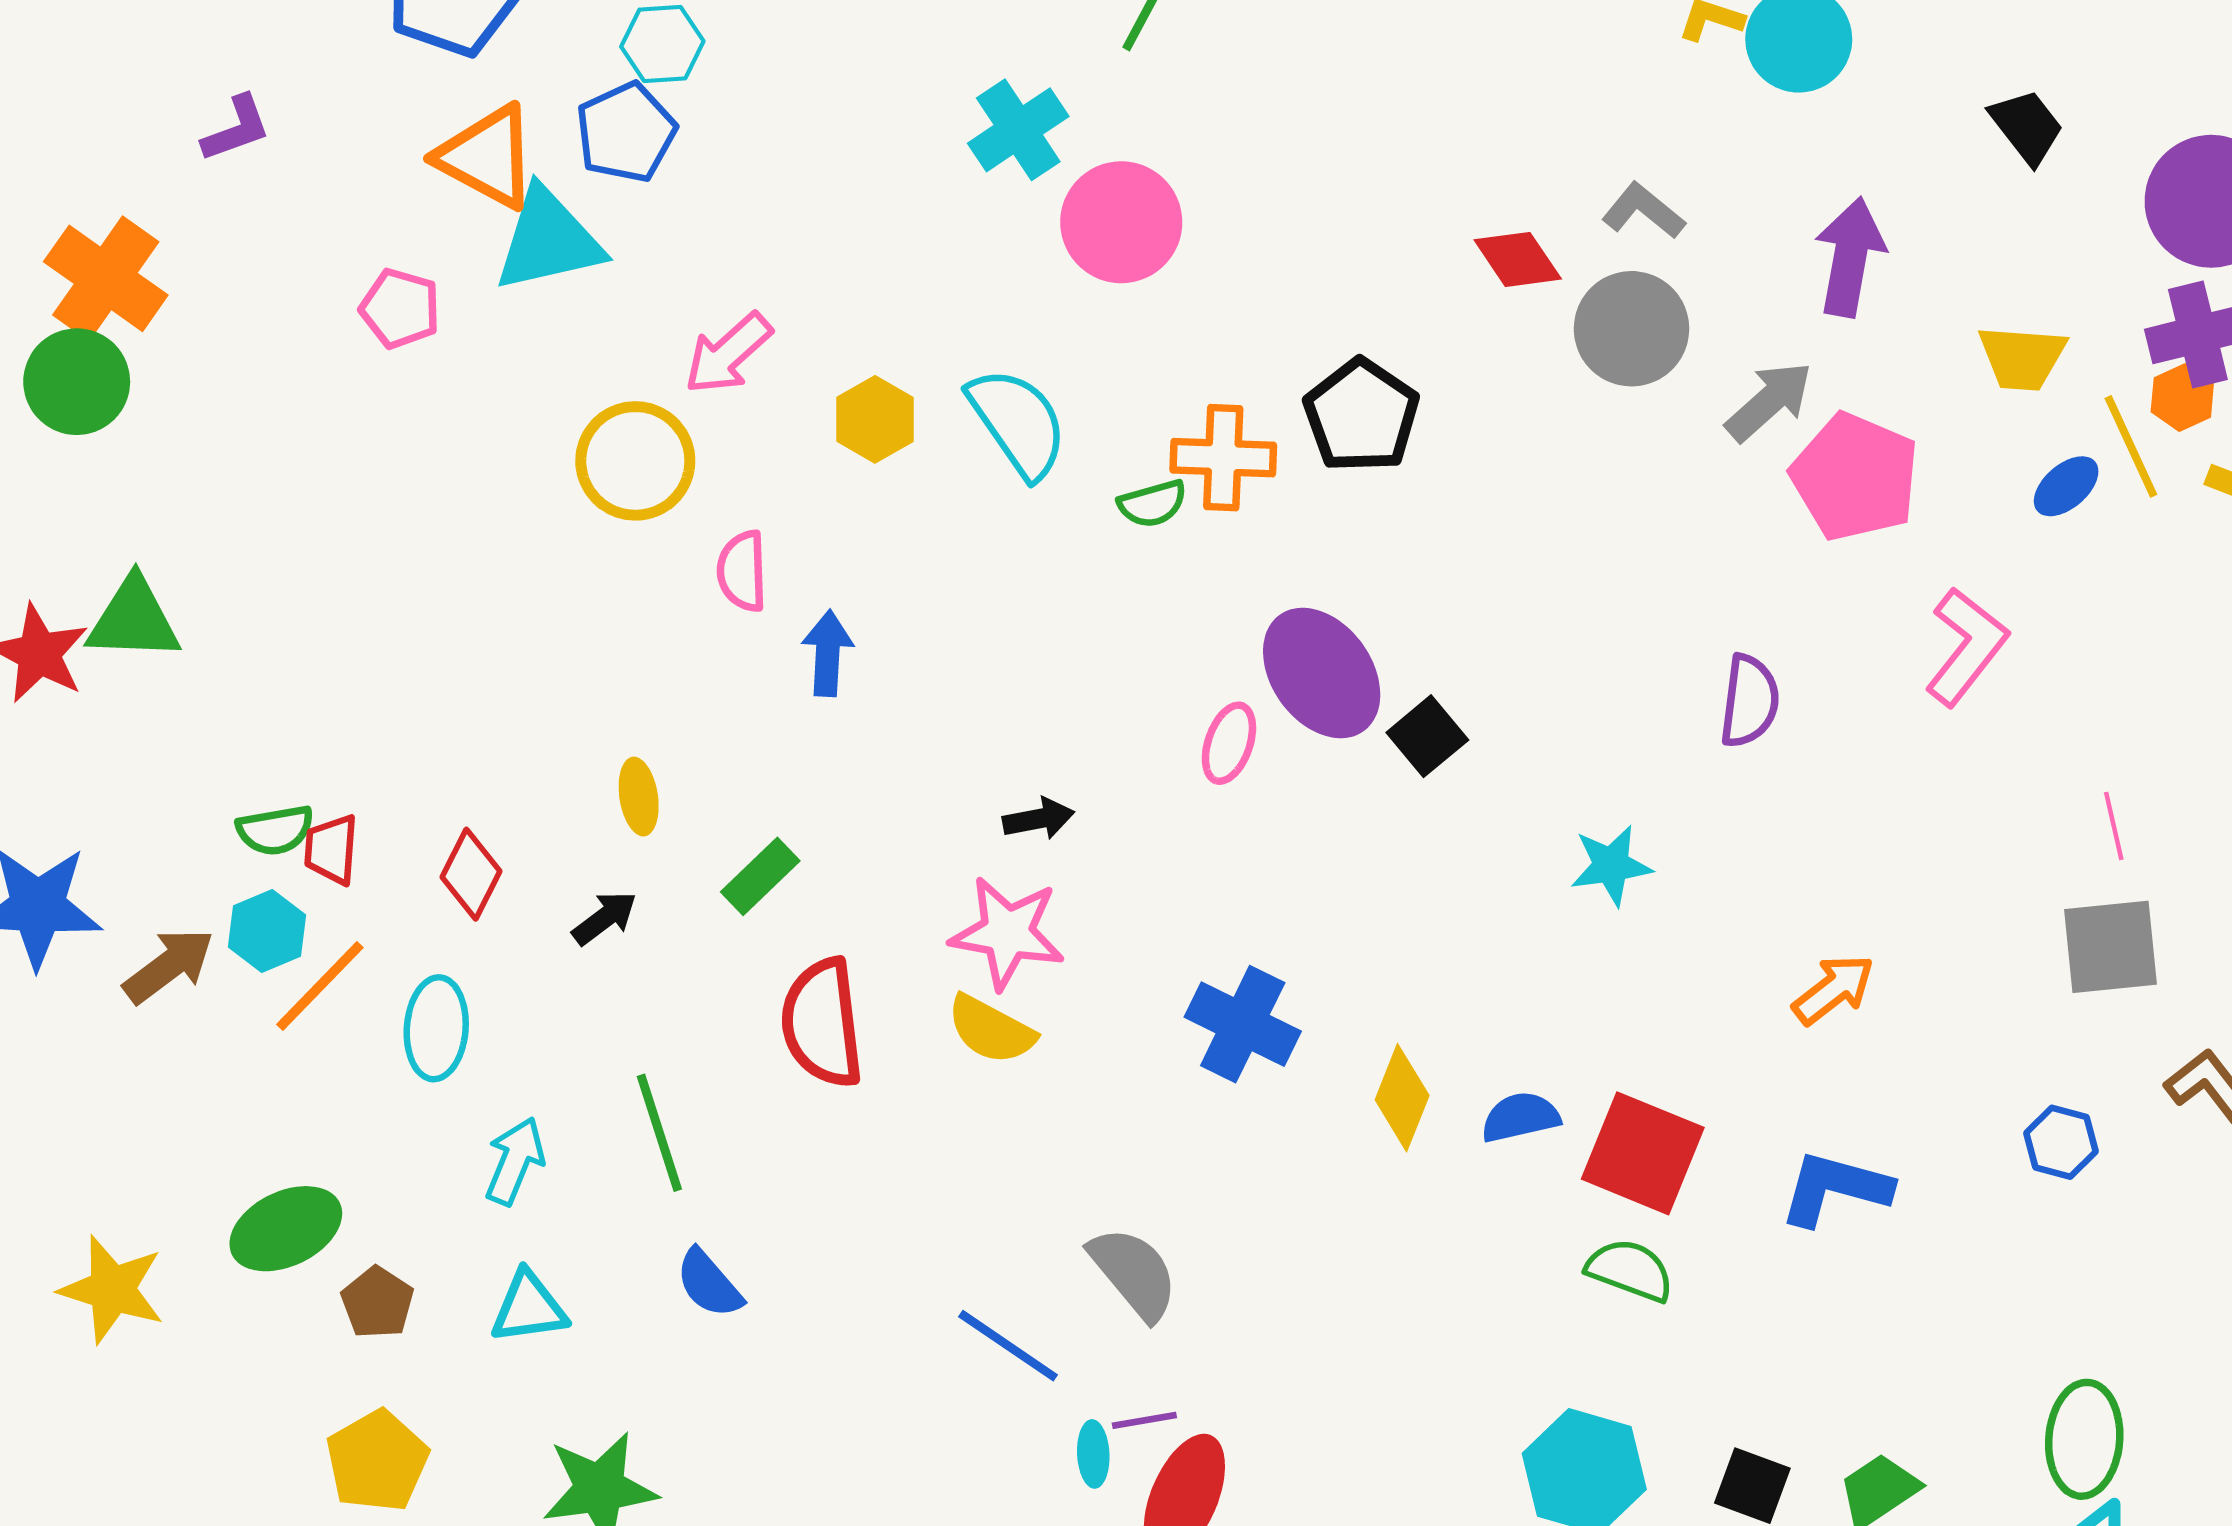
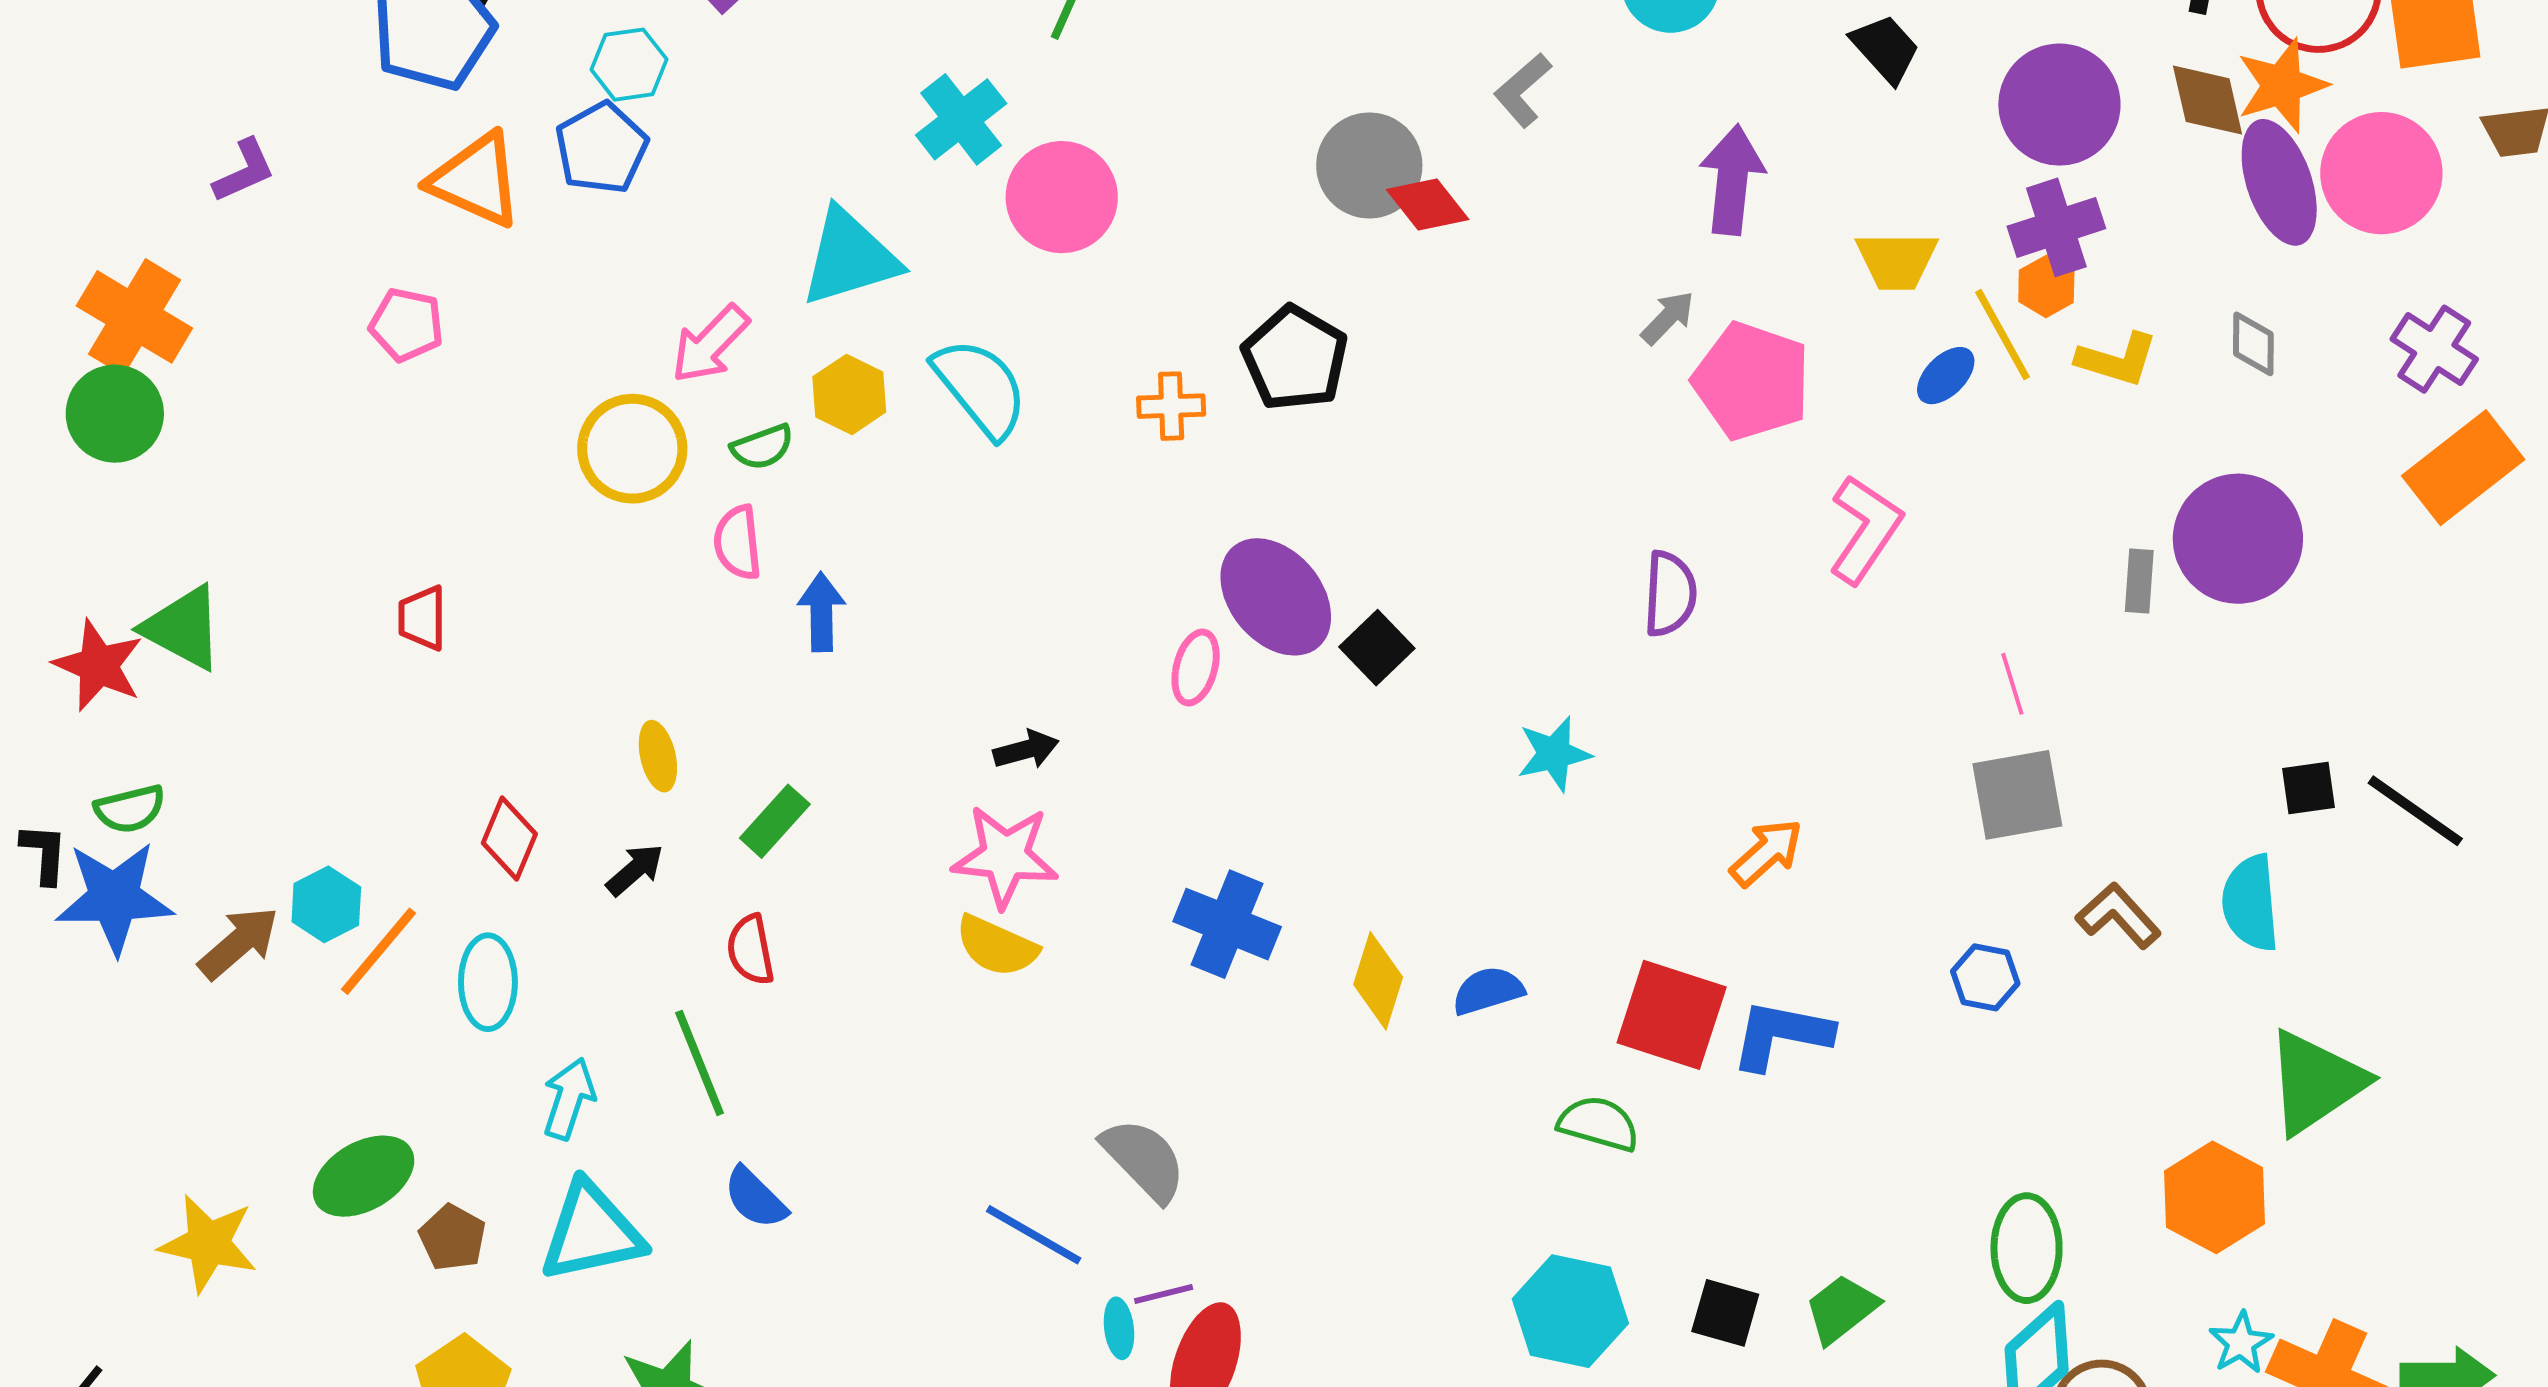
gray L-shape: (1643, 211) -> (1523, 90), moved, turned -76
cyan triangle: (548, 240) -> (850, 257), moved
gray circle: (1631, 329) -> (1369, 165), moved
gray arrow: (1769, 401) -> (1668, 318), size x0.7
orange cross: (1223, 458) -> (1171, 406), size x0.7
green semicircle: (1152, 504) -> (762, 447), moved
green triangle: (134, 620) -> (183, 628), turned 30
green semicircle: (275, 830) -> (130, 809), moved
red trapezoid: (331, 849) -> (422, 618), moved
red semicircle: (822, 1023) -> (751, 950), moved, size x0.6
red square: (1643, 1153) -> (1672, 1015), moved
cyan triangle: (529, 1308) -> (592, 1232), size x1.5

